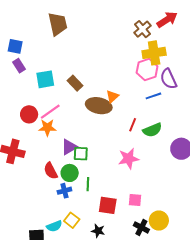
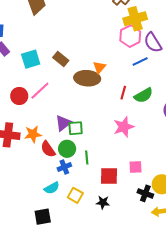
orange star: (47, 128) -> (33, 134), moved
cyan semicircle: (54, 226) -> (52, 188), moved

